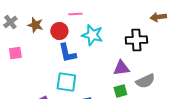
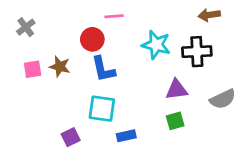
brown arrow: (158, 17) -> (209, 15), moved
brown star: (35, 25) -> (60, 66), moved
cyan star: (92, 35) -> (156, 45), moved
gray semicircle: (145, 81) -> (223, 99), moved

